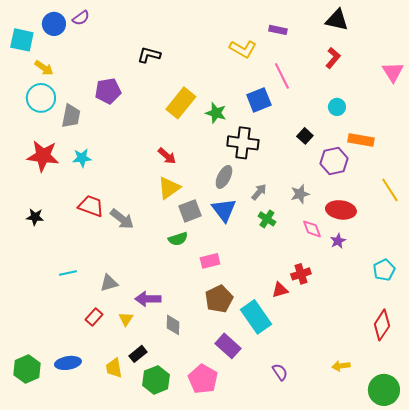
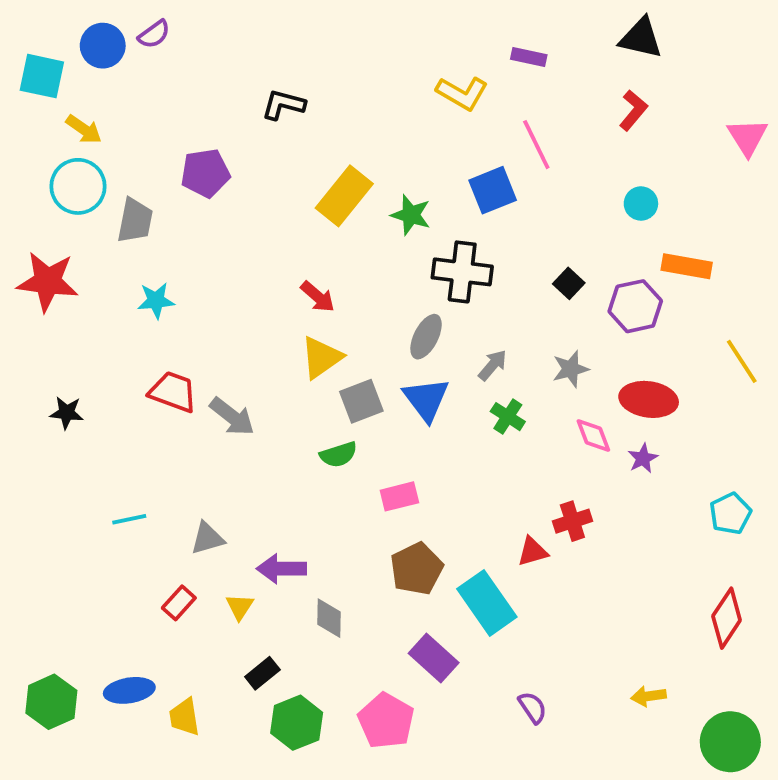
black square: (305, 136) -> (569, 283), moved
red star: (43, 156) -> (48, 281), moved
yellow trapezoid: (114, 368) -> (184, 717), moved

